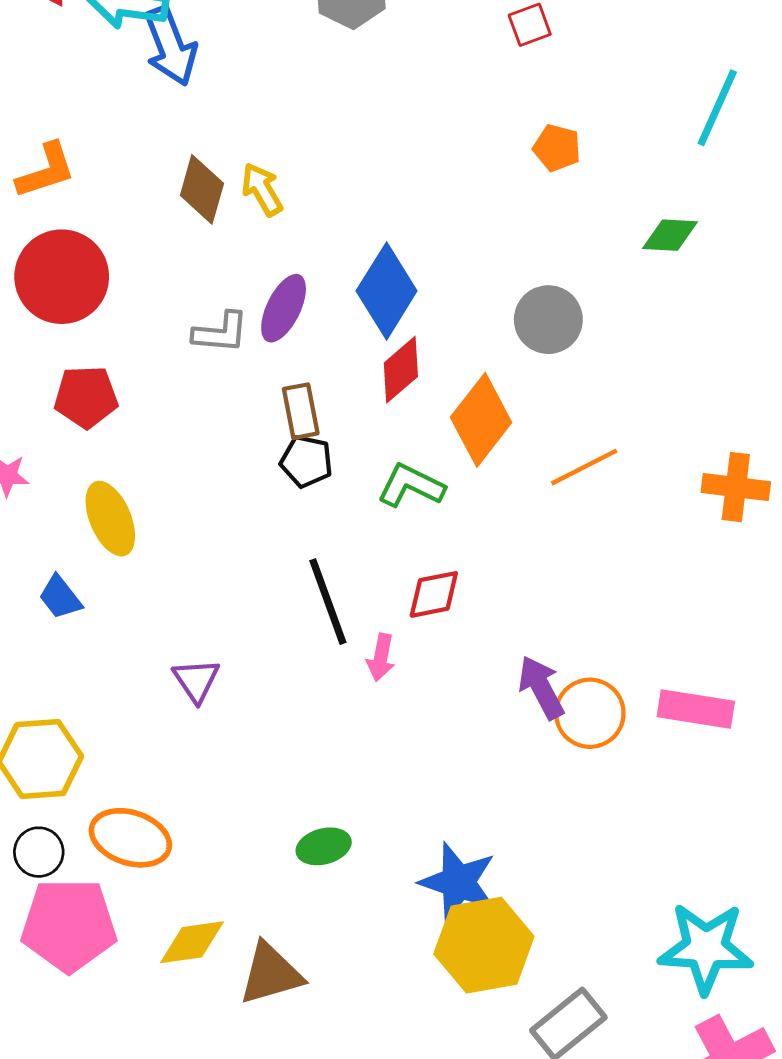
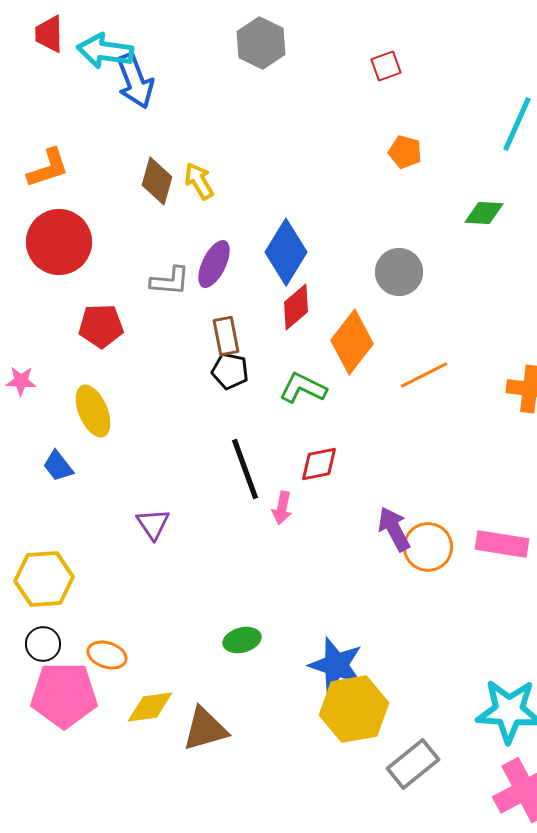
red pentagon: (86, 397) -> (101, 326), moved
orange ellipse: (130, 838) -> (107, 655), moved, size x0.7

